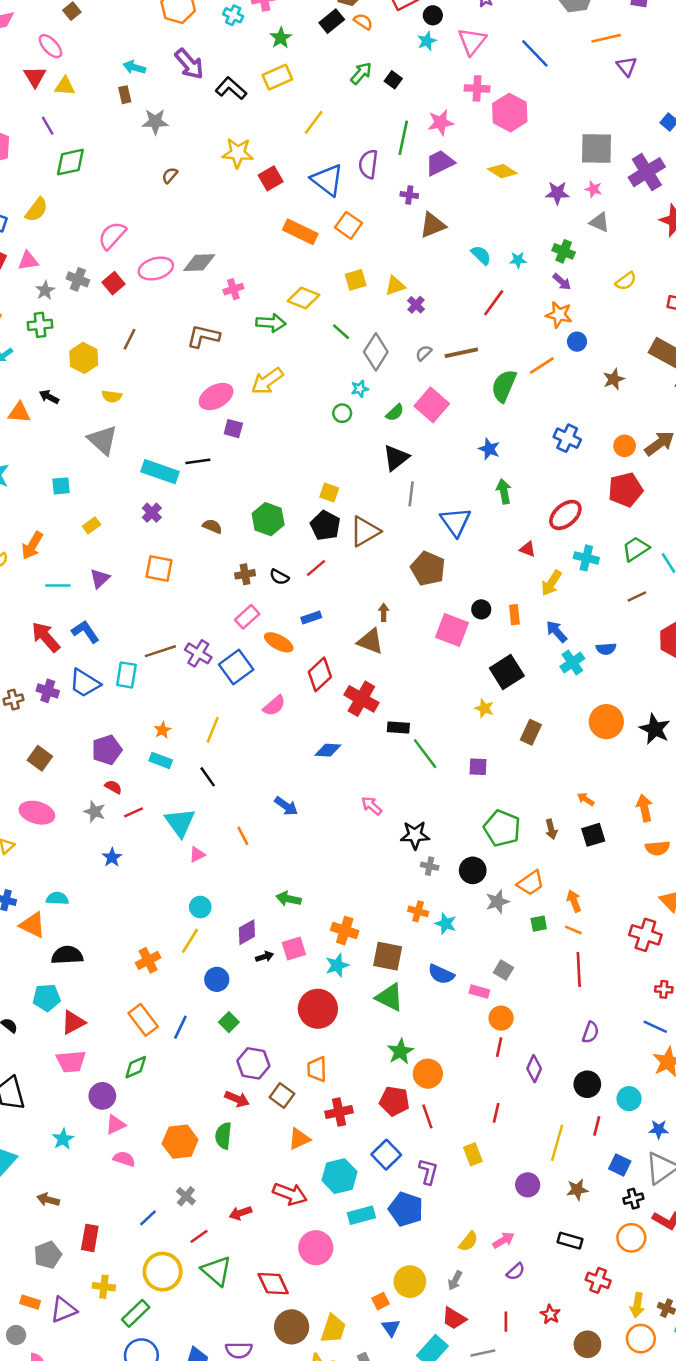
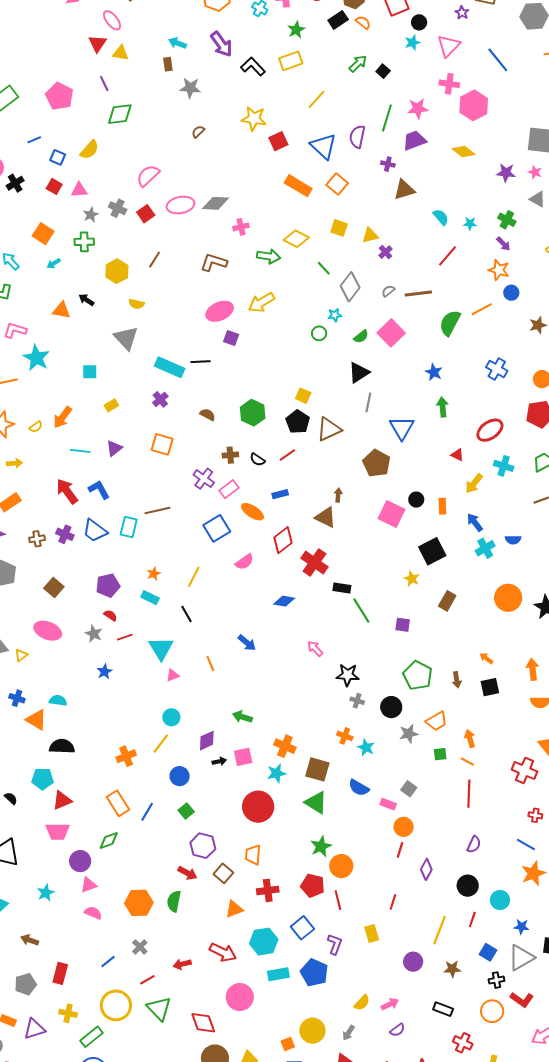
yellow square: (356, 280) -> (339, 228), turned 30
purple cross: (198, 653) -> (204, 479), moved

